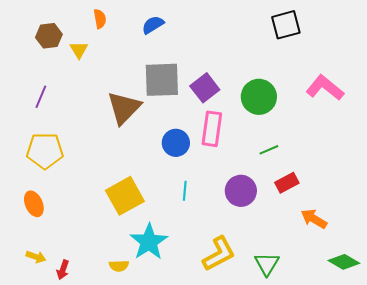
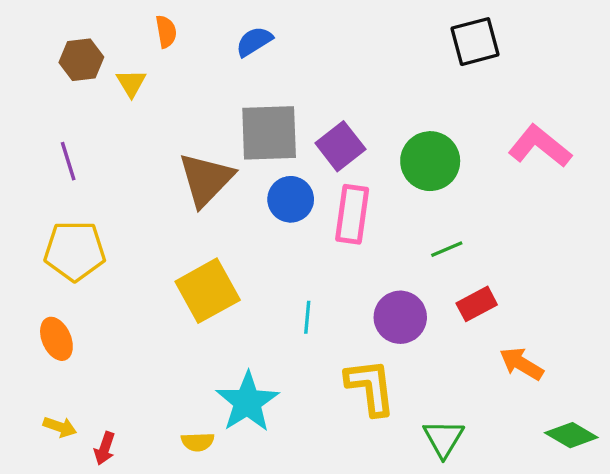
purple line: (41, 97) -> (68, 161), turned -40
blue circle: (176, 143) -> (291, 199), moved
yellow square: (125, 196) -> (208, 291), moved
yellow L-shape: (219, 254) -> (370, 387), moved, turned -69

